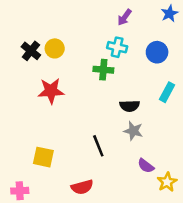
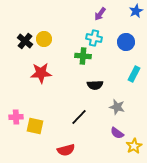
black semicircle: (130, 106) -> (95, 85), moved
gray star: (133, 131) -> (117, 107), moved
black line: (98, 146) -> (79, 117), turned 66
pink cross: (20, 191) -> (16, 117), moved

